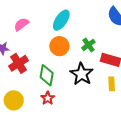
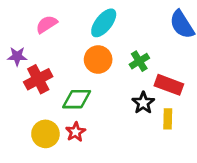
black star: (82, 74) -> (143, 103), moved, size x0.7
green diamond: (47, 75) -> (77, 99), turned 75
yellow circle: (14, 100) -> (45, 134), moved

